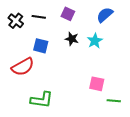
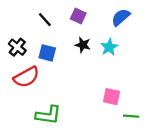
black line: (39, 17) -> (45, 20), turned 40
black cross: (16, 21) -> (17, 47), moved

